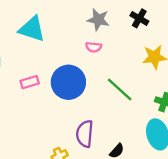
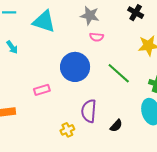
gray star: (98, 20) -> (90, 16), moved
pink rectangle: (30, 82) -> (42, 90), moved

